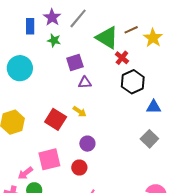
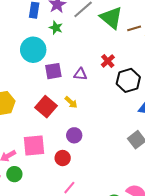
green triangle: (107, 38) -> (111, 18), moved
red cross: (122, 58) -> (108, 61), moved
purple square: (75, 62) -> (53, 71), moved
cyan circle: (20, 68) -> (33, 50), moved

